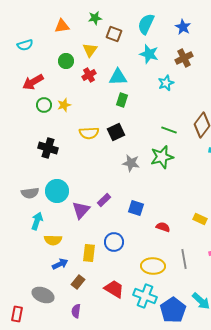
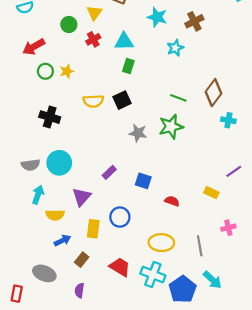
purple triangle: (81, 210) -> (82, 197), moved
gray line: (184, 259) -> (200, 246), moved

